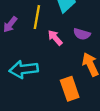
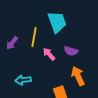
cyan arrow: (24, 69) -> (23, 80), size x0.7

